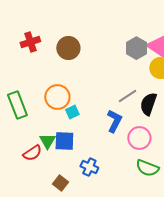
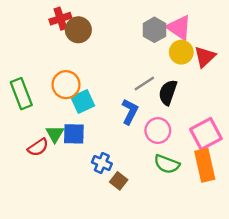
red cross: (30, 42) -> (60, 19), moved
cyan square: (72, 112) -> (83, 101), size x1.5
brown square: (60, 183) -> (119, 181), moved

